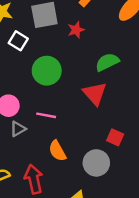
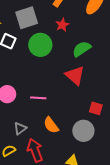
red star: (76, 30) -> (62, 25), moved
green circle: (47, 71) -> (40, 45), moved
gray triangle: (18, 129) -> (20, 128), moved

